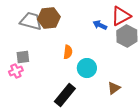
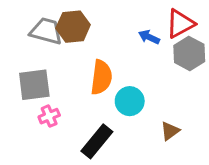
orange semicircle: (68, 52) -> (101, 77), size x1.6
gray square: (23, 57) -> (34, 85), size x1.6
pink cross: (16, 71) -> (49, 116), moved

